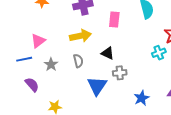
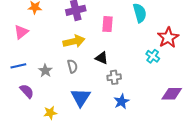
pink triangle: (38, 41) -> (21, 32), moved
cyan cross: (159, 53) -> (153, 56), turned -32
blue triangle: (97, 86) -> (81, 97), moved
blue star: (142, 98) -> (122, 101), moved

